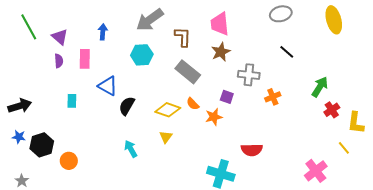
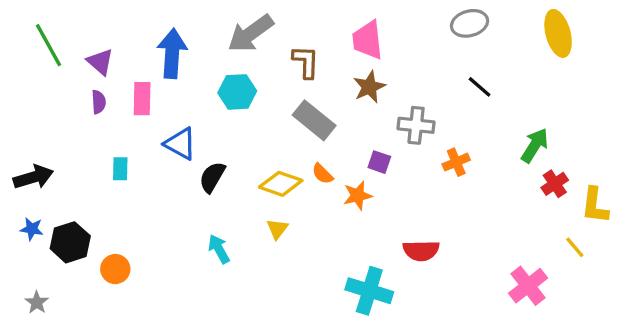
blue arrow: (103, 32) -> (172, 53), size x1.8

